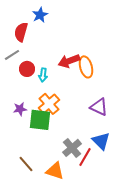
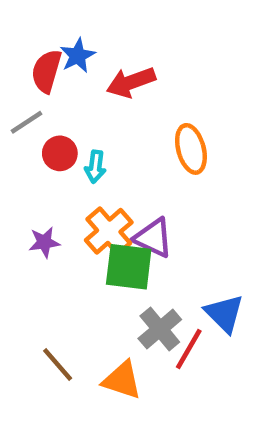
blue star: (40, 15) -> (78, 56), moved
red arrow: (69, 61) -> (131, 82), moved
purple triangle: (99, 107) -> (153, 238), moved
green square: (40, 120) -> (129, 267), moved

